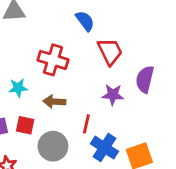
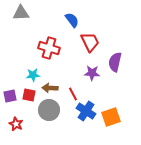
cyan star: (18, 88) -> (33, 75), moved
brown arrow: (54, 102) -> (50, 88), moved
red line: (86, 124) -> (73, 94), turned -40

